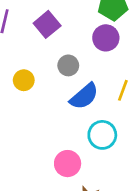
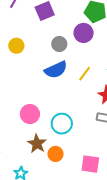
gray circle: (68, 65) -> (59, 44), moved
cyan circle: (102, 135) -> (62, 124), moved

